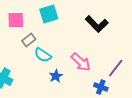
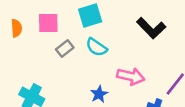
cyan semicircle: (43, 55) -> (96, 47), moved
pink arrow: (81, 62) -> (131, 76), turned -30

